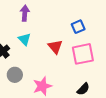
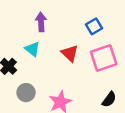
purple arrow: (25, 13) -> (41, 22), moved

